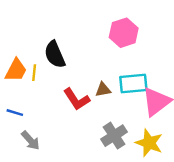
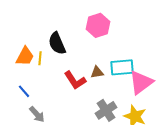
pink hexagon: (124, 33) -> (98, 25), moved
blue line: (15, 113) -> (24, 91), turned 32

